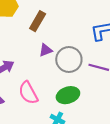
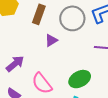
gray circle: (69, 60) -> (72, 18), moved

